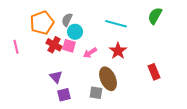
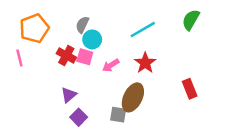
orange pentagon: (42, 23) -> (34, 28), moved
cyan line: (116, 24) -> (143, 30), turned -45
purple triangle: (56, 77) -> (69, 95), turned 32
brown ellipse: (108, 79) -> (133, 97), turned 50
purple square: (64, 95) -> (79, 117), turned -32

